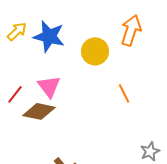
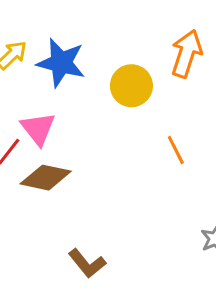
pink triangle: (49, 86) -> (38, 129), moved

